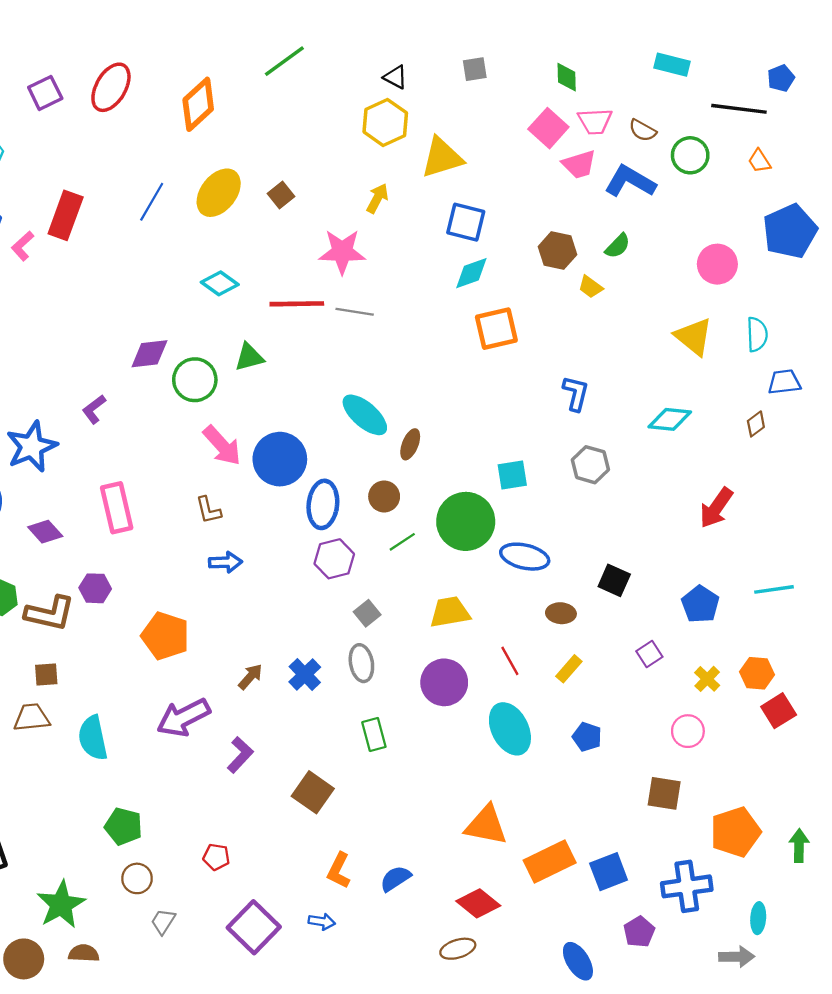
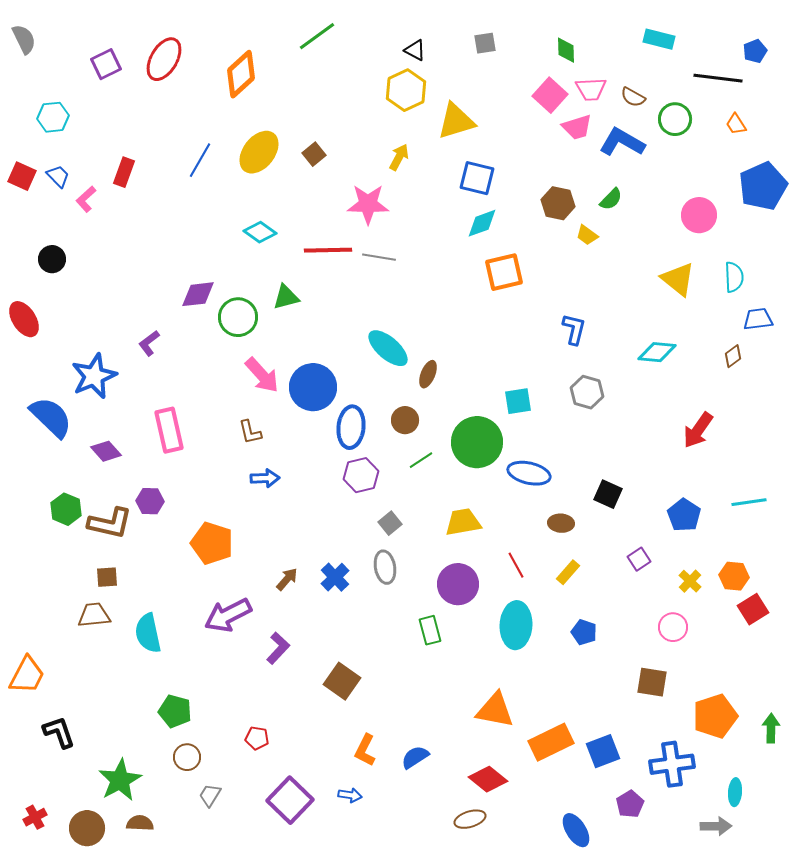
red rectangle: (66, 215) -> (124, 172), size x0.7
cyan ellipse: (510, 729) -> (516, 625), turned 30
green rectangle: (374, 735) -> (430, 630), moved

